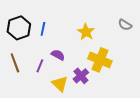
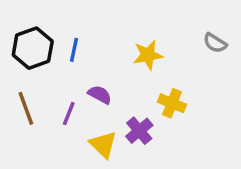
yellow star: (86, 32) -> (148, 55), turned 30
yellow cross: (100, 60) -> (172, 103), size x0.7

